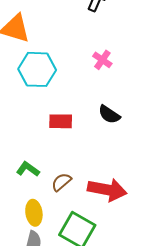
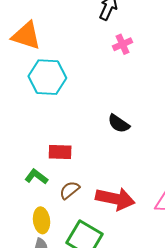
pink cross: (102, 60) -> (123, 44), moved, turned 30
red rectangle: (61, 121) -> (60, 152), moved

